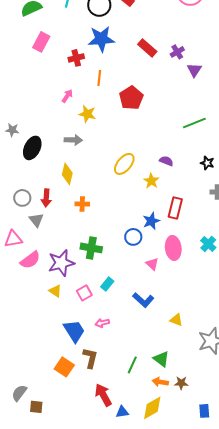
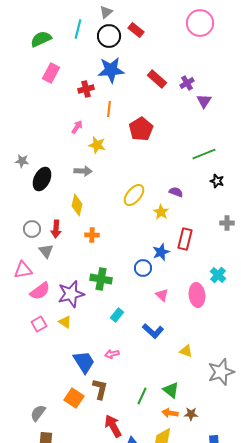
black star: (207, 163) -> (217, 181), moved
pink ellipse: (173, 248) -> (197, 295), moved
pink square: (84, 293) -> (39, 324), moved
gray semicircle: (19, 393) -> (38, 413), moved

